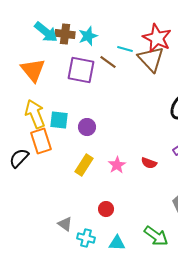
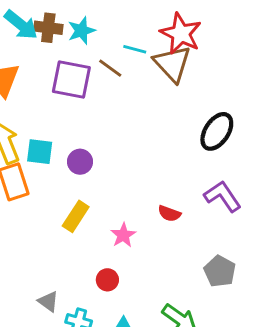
pink star: (117, 165) -> (123, 235), moved

